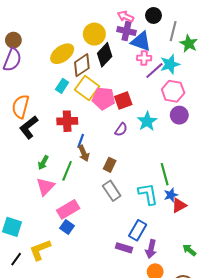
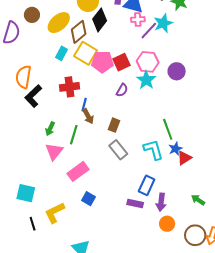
brown circle: (13, 40) -> (32, 15), moved
pink hexagon: (173, 91) -> (148, 62), moved
blue square: (67, 227) -> (89, 199), moved
black line: (16, 259) -> (33, 224), turned -48

